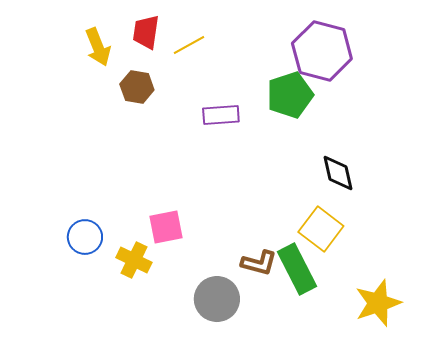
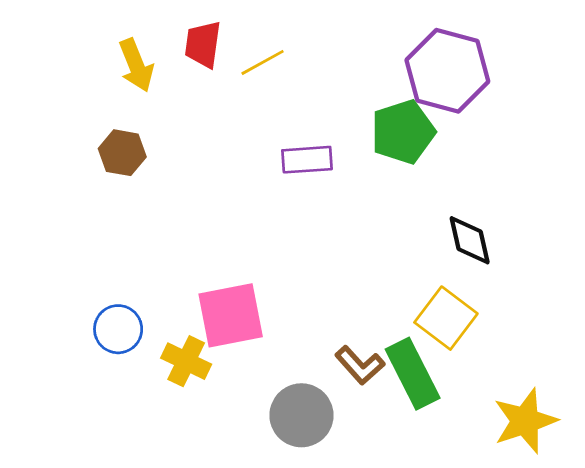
brown hexagon: (137, 87) -> (122, 153), moved
pink square: (166, 227) -> (231, 315), size x1.4
brown L-shape: (259, 263) -> (360, 365), turned 33

